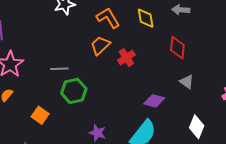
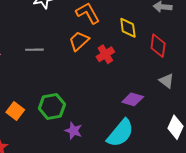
yellow diamond: (146, 18) -> (128, 28), moved
gray line: (59, 69) -> (34, 50), moved
green hexagon: (74, 91) -> (52, 106), moved

